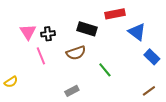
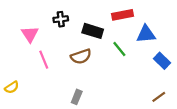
blue triangle: (137, 32) -> (146, 34), turned -42
black cross: (48, 34) -> (61, 19), moved
green line: (105, 70) -> (119, 49), moved
gray rectangle: (72, 91) -> (77, 97), turned -40

